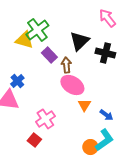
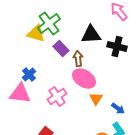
black triangle: (79, 41) -> (91, 35), turned 40
pink cross: (45, 119) -> (57, 97), moved

